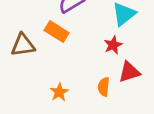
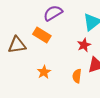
orange star: (59, 92) -> (44, 72), moved

